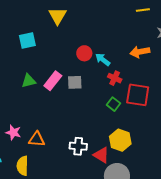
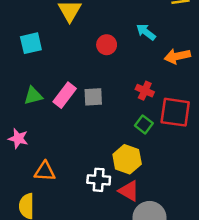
red circle: (84, 53) -> (107, 45), moved
cyan arrow: (103, 60) -> (146, 32), moved
pink star: (13, 132) -> (18, 139), moved
yellow hexagon: (120, 140) -> (127, 159), moved

